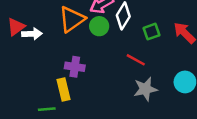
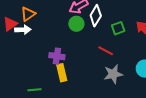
orange triangle: (72, 19) -> (28, 14), moved, size x0.7
yellow rectangle: (63, 90) -> (62, 73), moved

